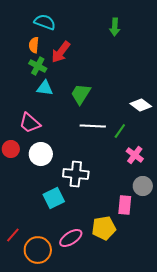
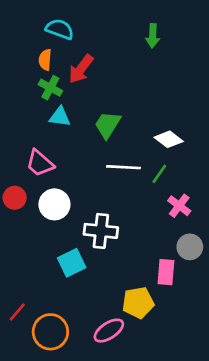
white diamond: (141, 105) -> (169, 139), moved
pink ellipse: (71, 238) -> (109, 331), moved

